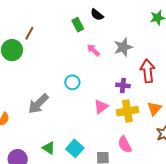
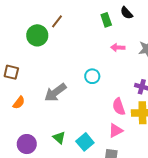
pink arrow: (93, 50) -> (118, 47), turned -48
pink triangle: (101, 107) -> (116, 130), moved
pink semicircle: (125, 145) -> (119, 107), moved

